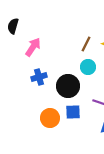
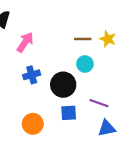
brown line: (86, 44) -> (83, 39), turned 63
orange circle: (50, 118) -> (33, 124), moved

